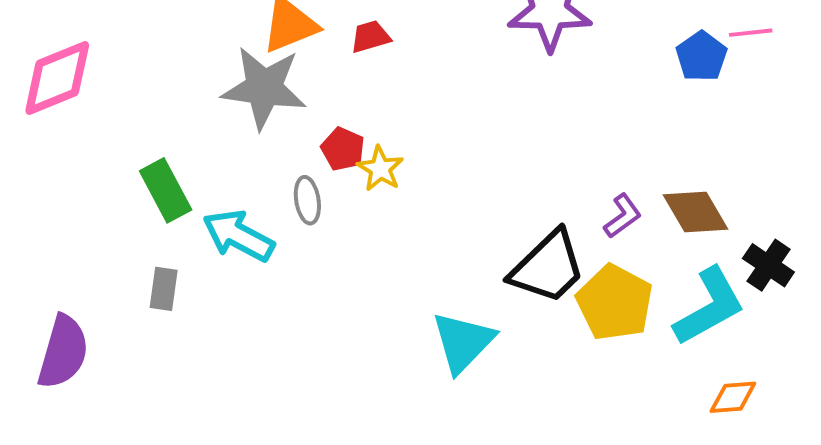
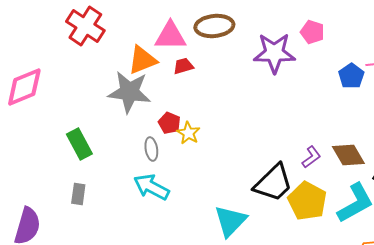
cyan arrow: (238, 236) -> (151, 187), moved

